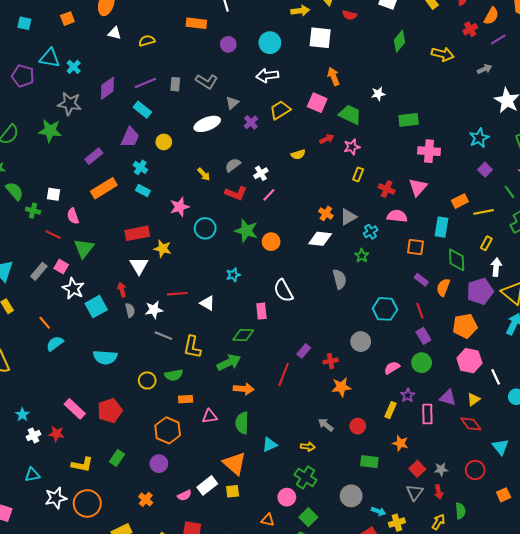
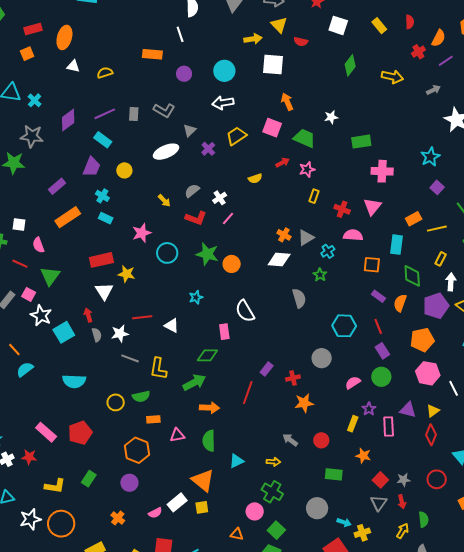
red diamond: (471, 424) -> (431, 435), turned 60

